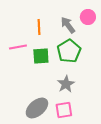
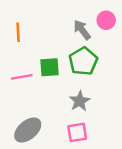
orange line: (39, 27) -> (18, 32), moved
pink line: (18, 47) -> (22, 77), moved
gray ellipse: (37, 108) -> (28, 130), moved

